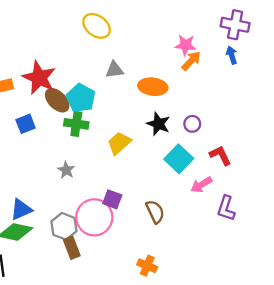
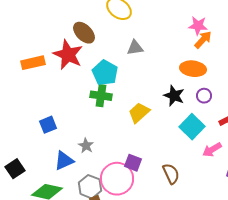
orange ellipse: (153, 87) -> (193, 69), moved
brown ellipse: (57, 100) -> (84, 33), moved
blue square: (26, 124) -> (48, 125), moved
gray star: (66, 170) -> (86, 146), moved
blue triangle: (21, 209) -> (64, 161), moved

